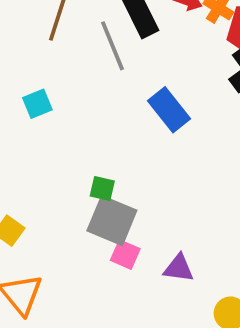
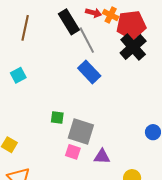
gray line: (112, 46) -> (87, 40), moved
gray square: (112, 221) -> (81, 131), moved

